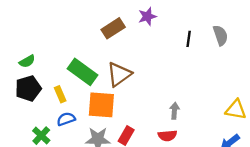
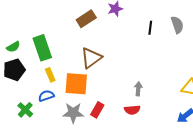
green rectangle: (83, 72) -> (42, 48), moved, turned 35
yellow rectangle: (60, 94) -> (50, 75), moved

